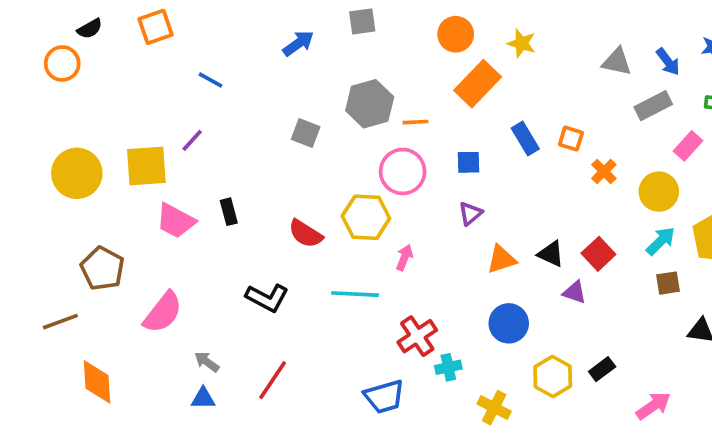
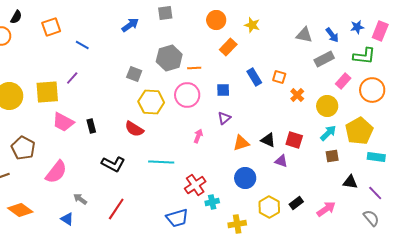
orange square: (156, 27) -> (51, 27), moved
black semicircle: (90, 29) -> (16, 17), turned -32
orange rectangle: (478, 84) -> (228, 47), size x0.7
black rectangle: (229, 212) -> (91, 126), moved
yellow hexagon: (366, 217) -> (151, 102), moved
red square: (598, 254) -> (294, 140), turned -30
pink arrow: (404, 257) -> (198, 136), moved
orange diamond: (97, 382) -> (20, 210), turned -50
blue triangle: (203, 398) -> (67, 219), moved, turned 32
pink arrow: (653, 406) -> (326, 209), moved
yellow cross: (494, 408) -> (237, 224), turned -36

